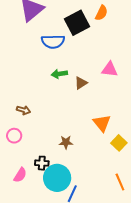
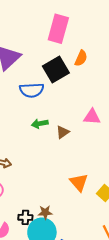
orange triangle: (102, 123) -> (79, 182), moved
brown star: (66, 142) -> (45, 212), moved

